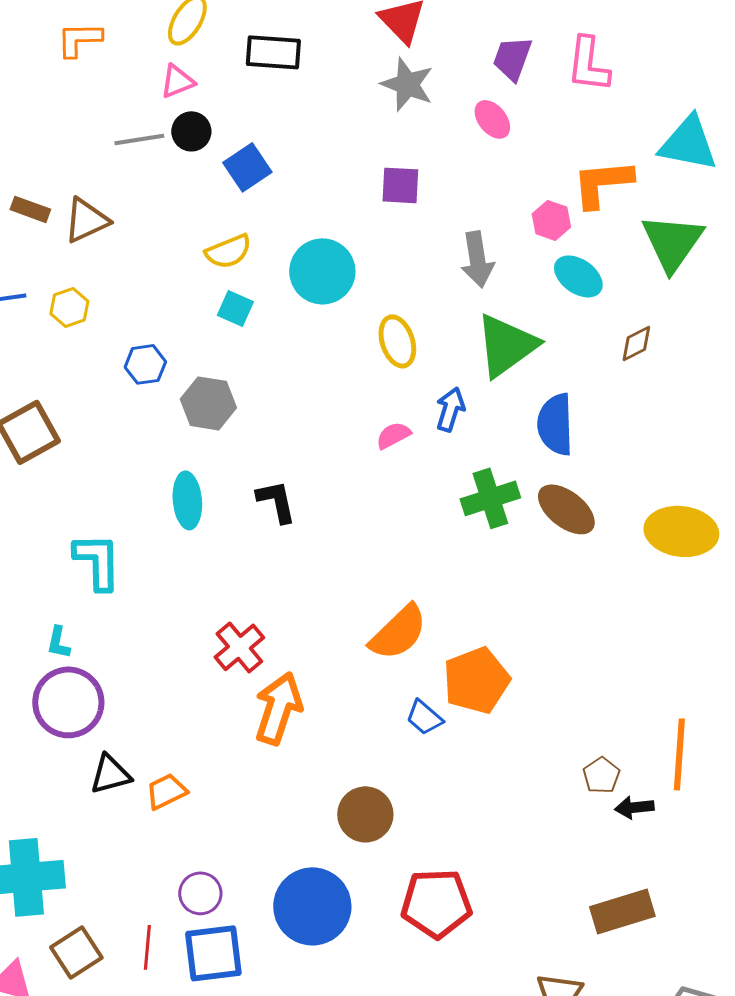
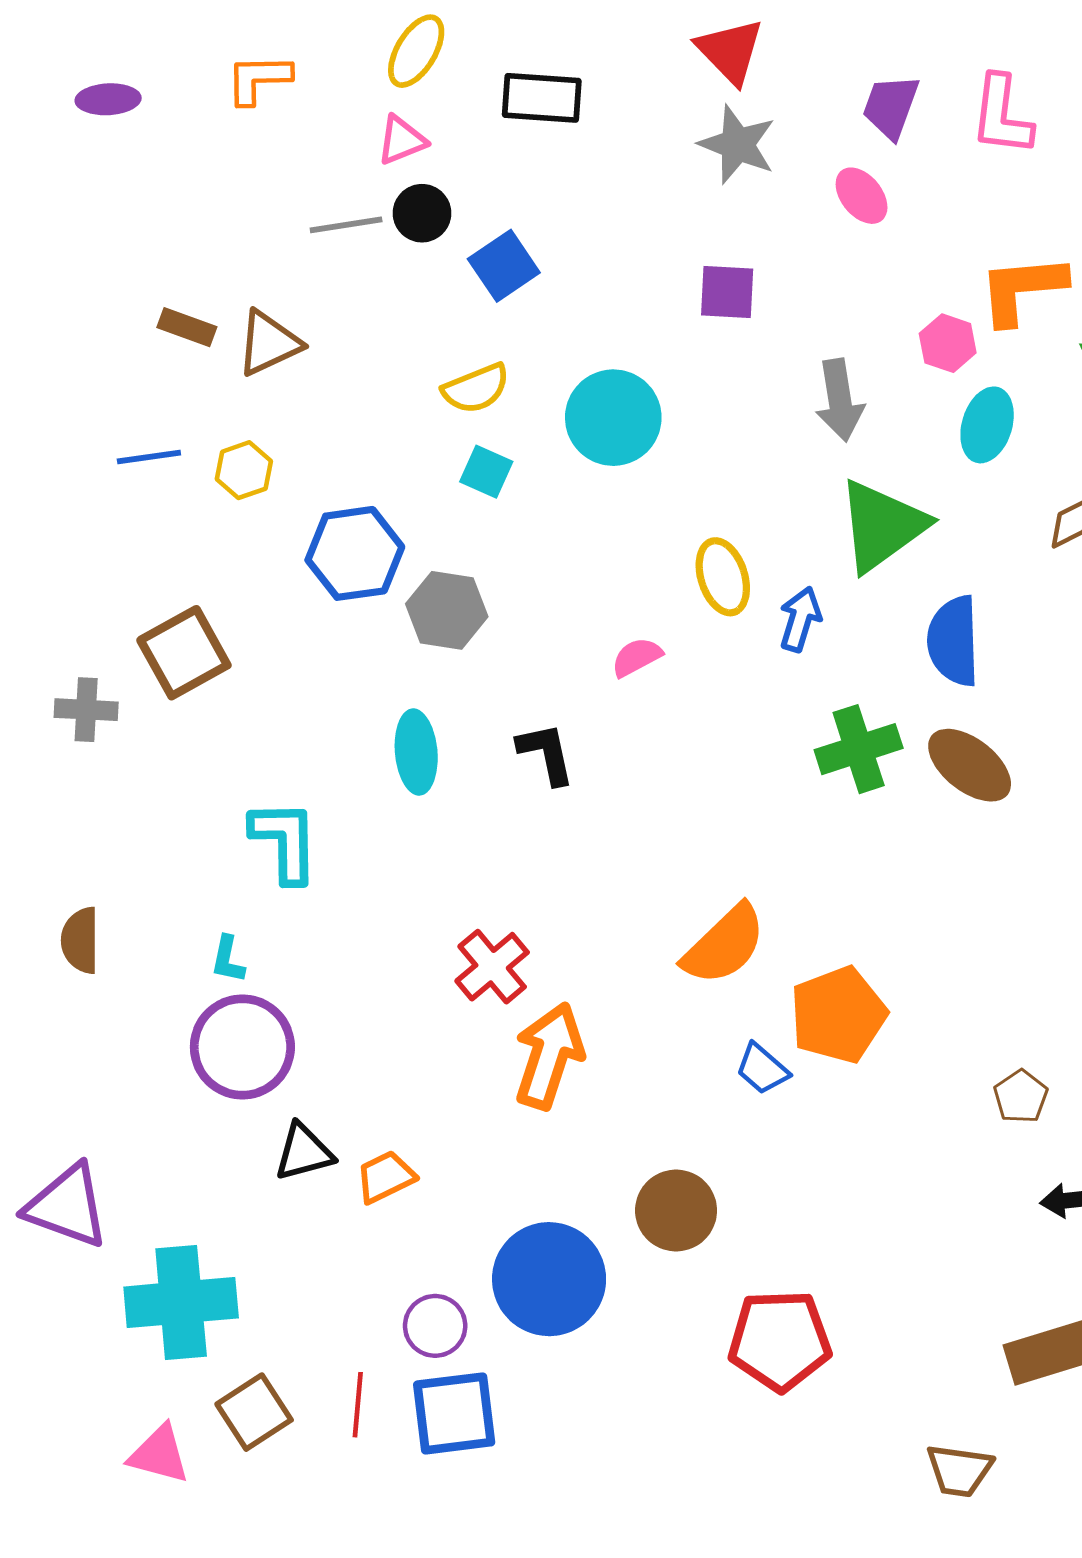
cyan ellipse: (578, 276) -> (987, 425), turned 72
yellow ellipse: (397, 341) -> (723, 577), moved
blue hexagon: (145, 364) -> (355, 553), size x1.6
pink semicircle: (393, 435) -> (637, 657), moved
brown pentagon: (601, 775) -> (1021, 1097), moved
blue circle: (312, 906) -> (549, 1279), moved

